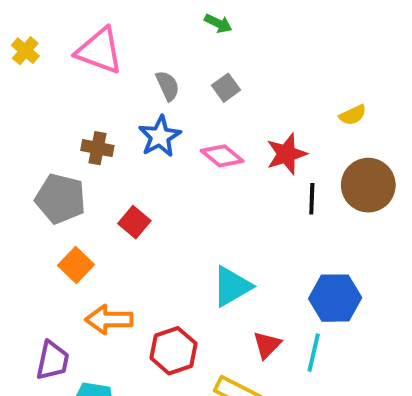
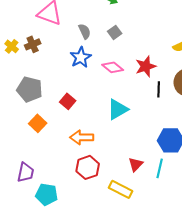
yellow cross: (25, 51) -> (12, 46), moved
brown cross: (97, 148) -> (33, 44), moved, turned -35
cyan triangle: (232, 286) -> (118, 109), moved
orange arrow: (109, 320) -> (82, 137), moved

